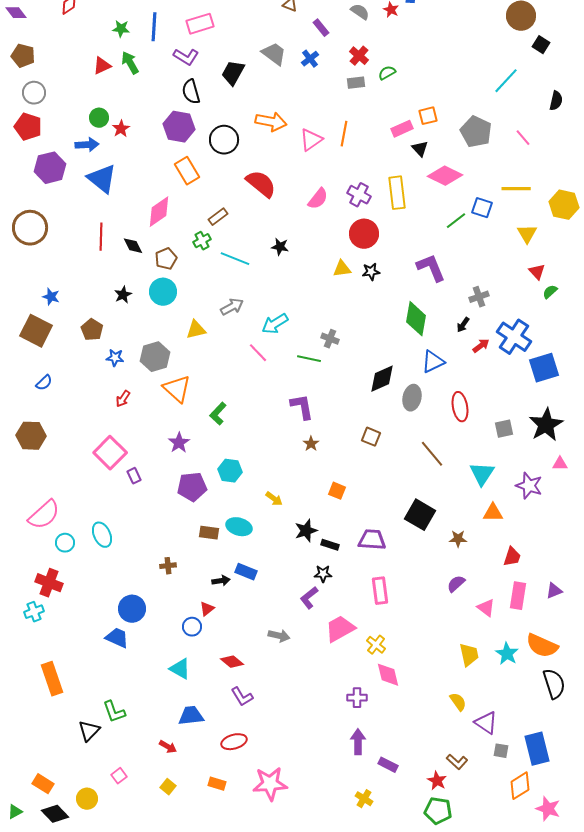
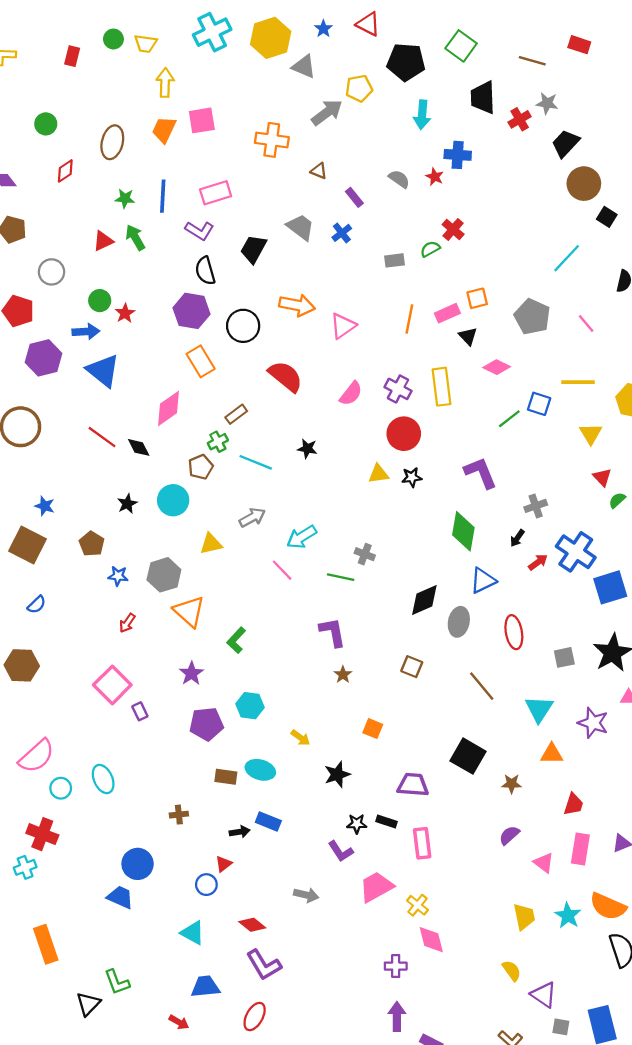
red cross: (359, 56) -> (453, 229), moved
gray circle: (34, 93) -> (52, 272), moved
orange line: (344, 134) -> (409, 319), moved
pink diamond: (445, 176) -> (497, 367), size x0.7
red line: (101, 237) -> (102, 437), turned -56
brown pentagon: (166, 259) -> (201, 467), moved
black rectangle: (330, 545) -> (387, 821), moved
purple L-shape: (309, 598) -> (341, 851), turned -85
purple L-shape: (242, 697) -> (264, 965), size x1.4
red ellipse: (234, 742) -> (255, 1017), turned -45

